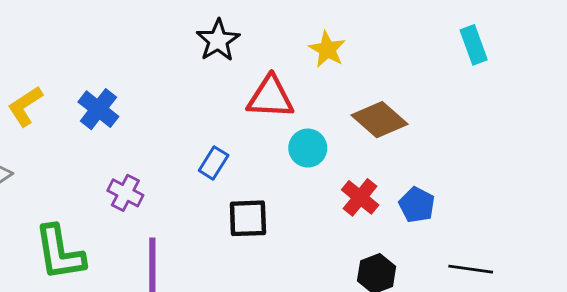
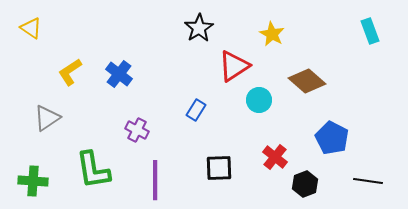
red triangle: (270, 97) -> (234, 66), turned -36
red cross: (360, 197) -> (275, 157), moved
blue pentagon: (417, 205) -> (332, 138), size x1.4
black square: (248, 218) -> (219, 168), moved

